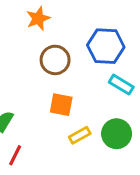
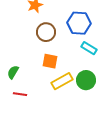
yellow rectangle: (80, 135) -> (62, 81), size x1.5
red line: (15, 155) -> (20, 94), turned 72

